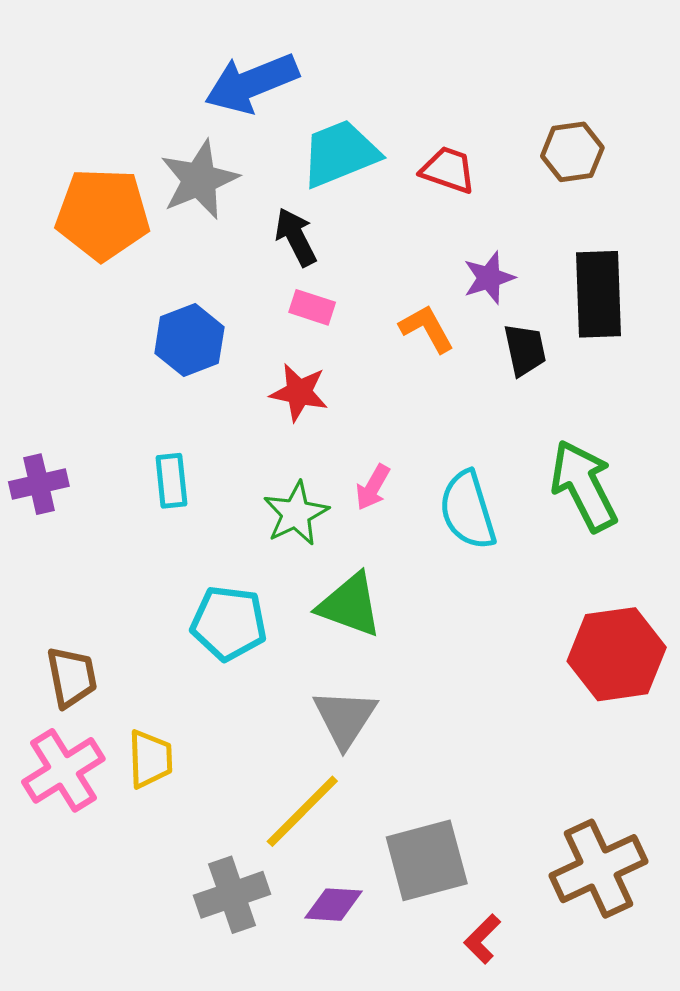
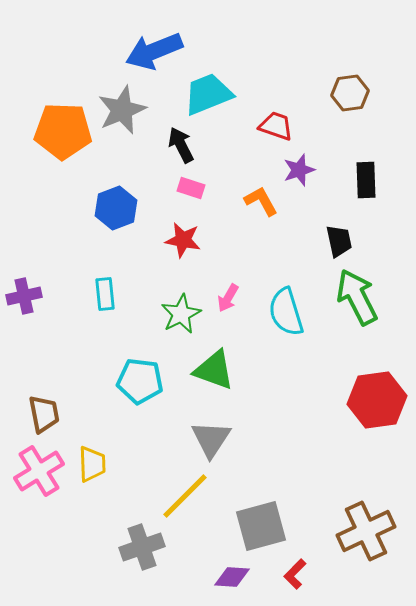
red trapezoid: (448, 170) -> (276, 126), moved
black rectangle: (599, 294) -> (366, 180), size x0.7
black trapezoid: (525, 350) -> (339, 241), moved
purple diamond: (333, 905) -> (232, 577), moved

